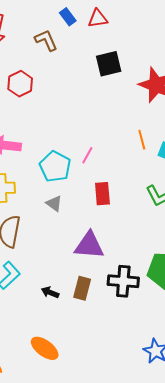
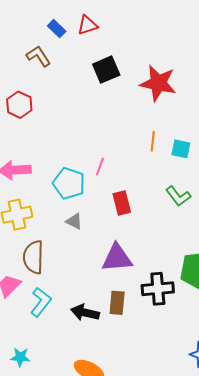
orange line: (142, 140) -> (153, 141), turned 30
black arrow: (50, 292) -> (85, 313), size x1.5

